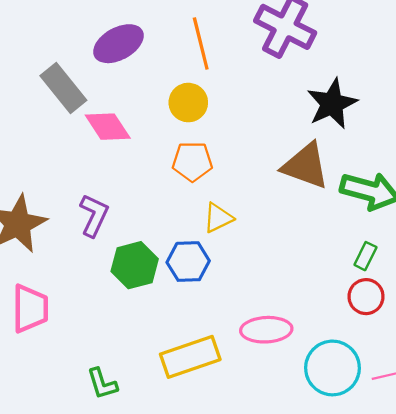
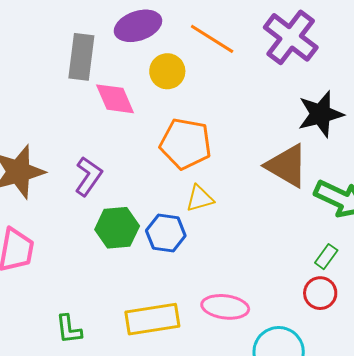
orange line: (201, 44) -> (212, 39), turned -54
gray rectangle: (63, 88) -> (81, 57), turned 36
yellow circle: (188, 103) -> (167, 71), moved
orange pentagon: (192, 161) -> (186, 144), size x1.4

